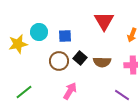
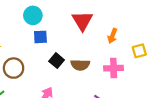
cyan circle: (39, 32) -> (33, 15), moved
brown circle: (59, 61) -> (14, 68), moved

